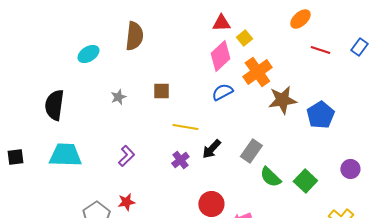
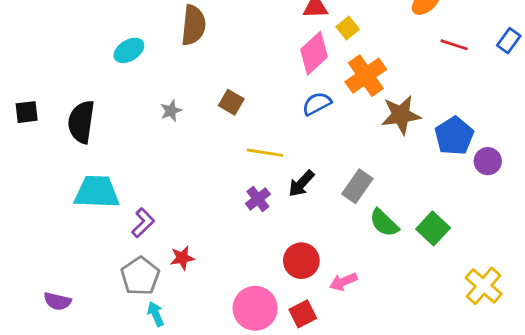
brown square: (161, 91) -> (231, 102), turned 30
purple L-shape: (126, 156) -> (143, 223), moved
black square: (15, 157) -> (27, 112), moved
purple circle: (350, 169) -> (488, 161), moved

